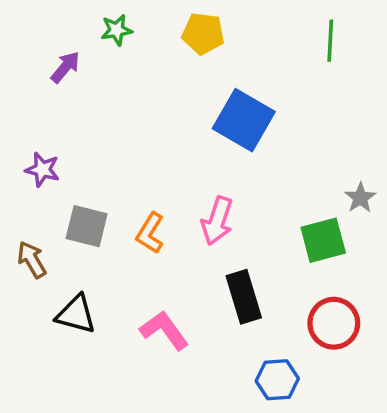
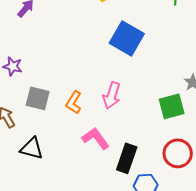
black rectangle: (244, 297) -> (127, 158), moved, turned 36
pink L-shape: (164, 330) -> (96, 138), moved

